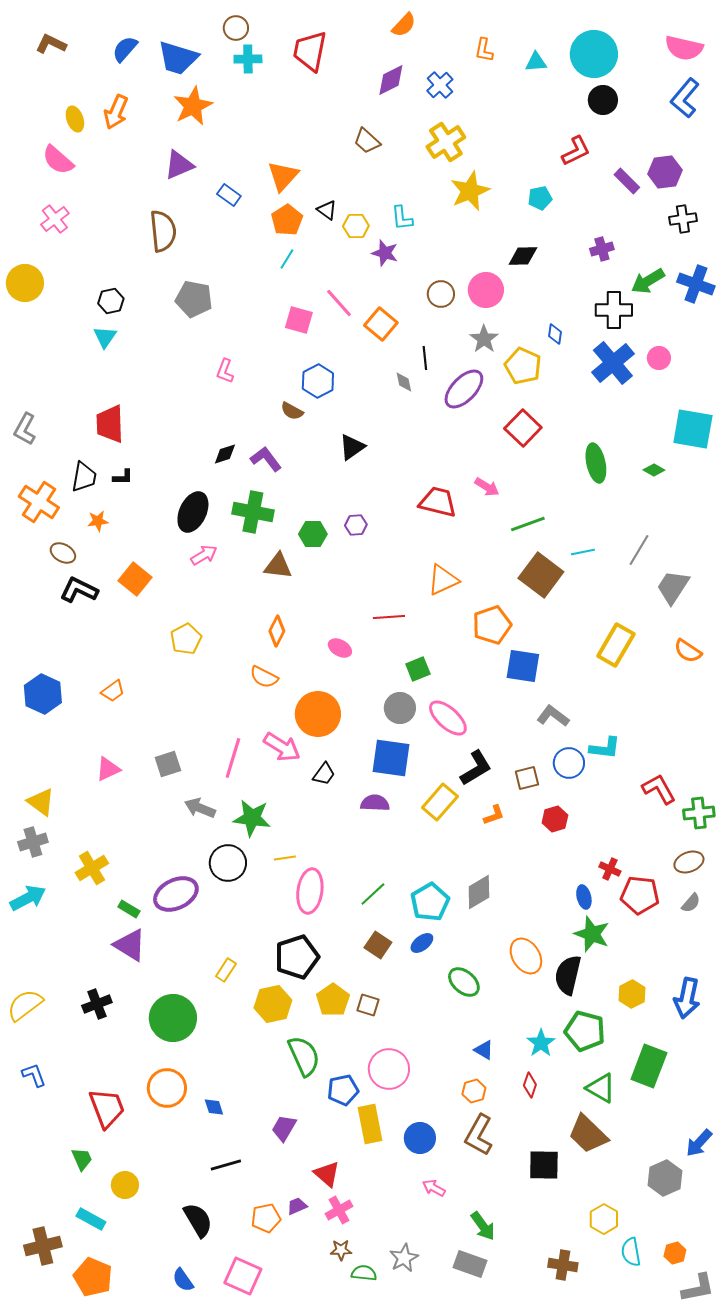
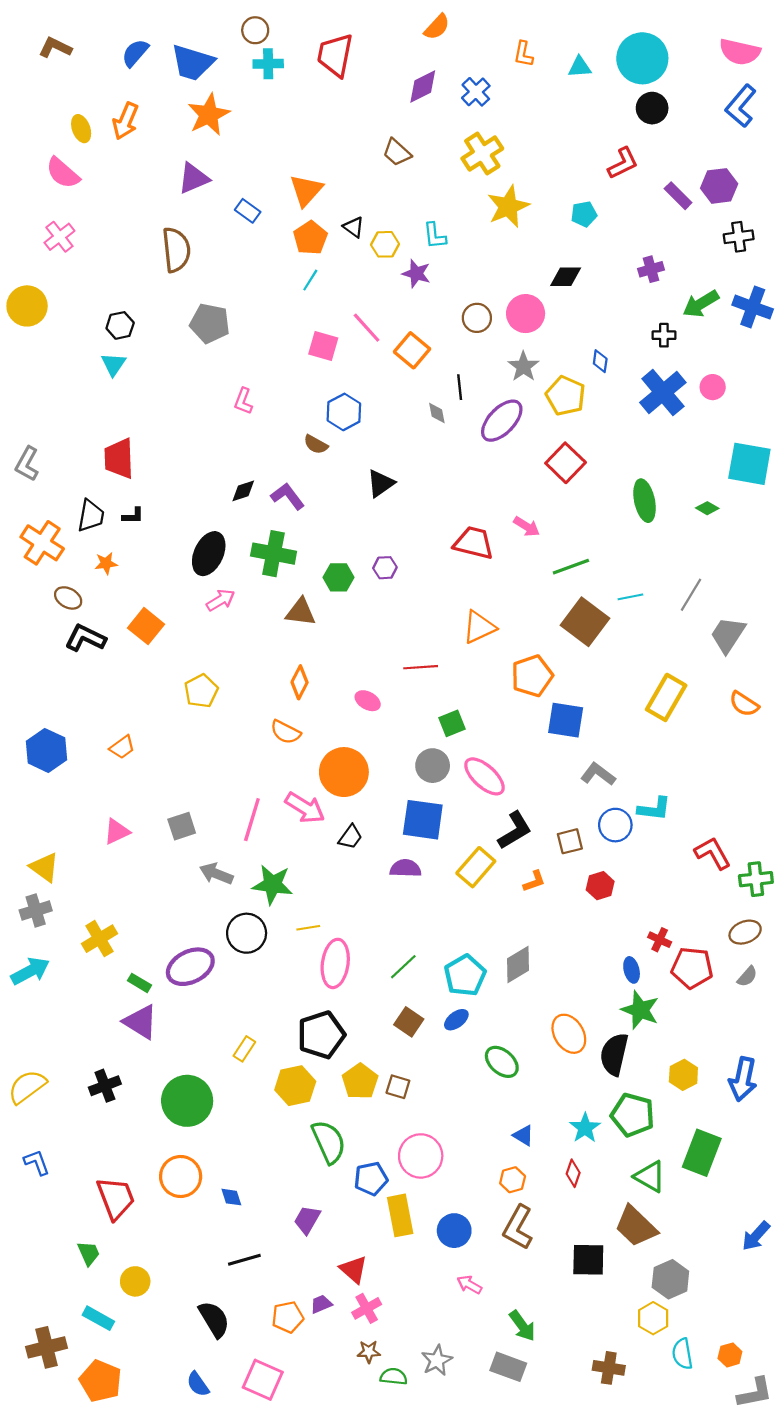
black cross: (614, 310) -> (664, 335), size x0.6
gray hexagon: (665, 1178) -> (670, 1279), moved

